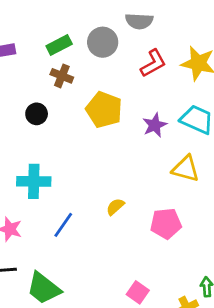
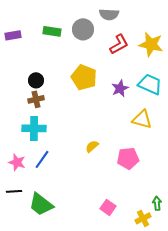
green rectangle: (59, 45) -> (52, 31), turned 36
brown cross: (62, 76) -> (36, 99), moved, turned -35
blue line: (63, 225) -> (42, 159), moved

